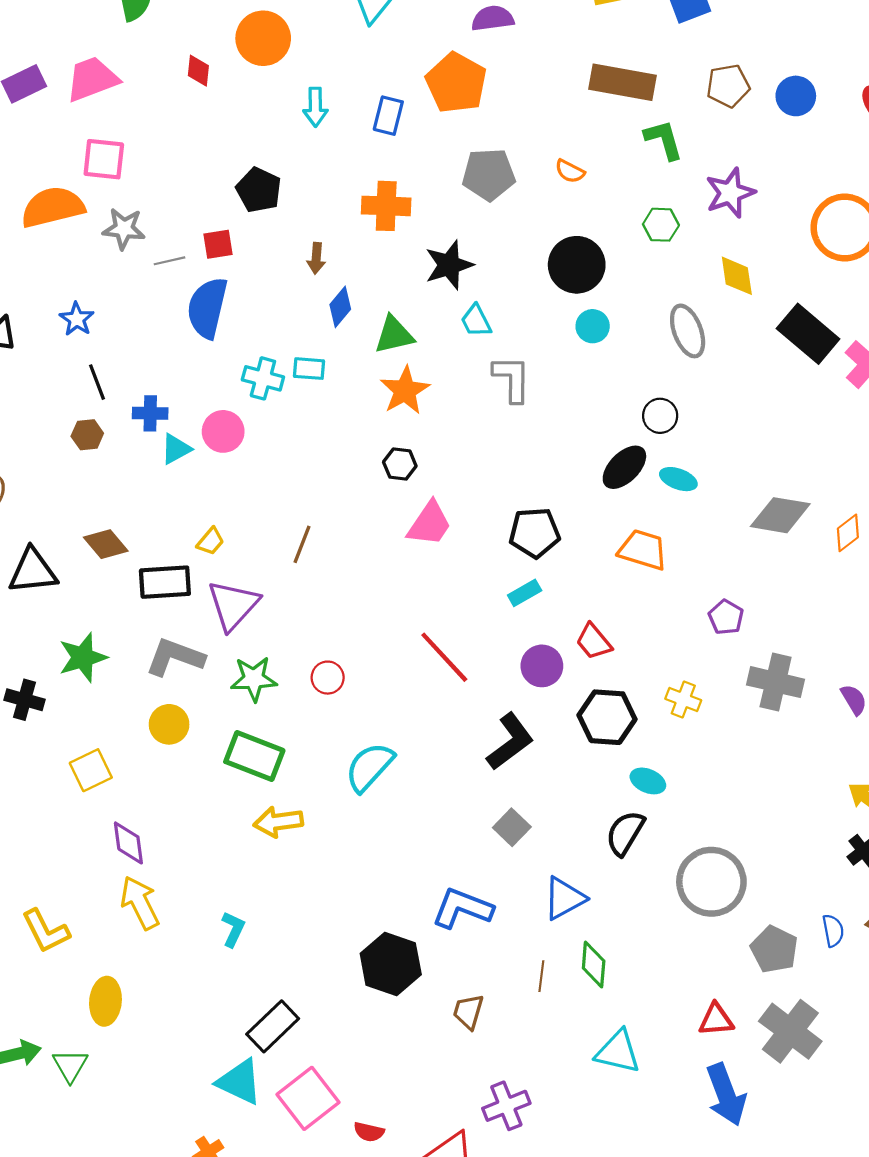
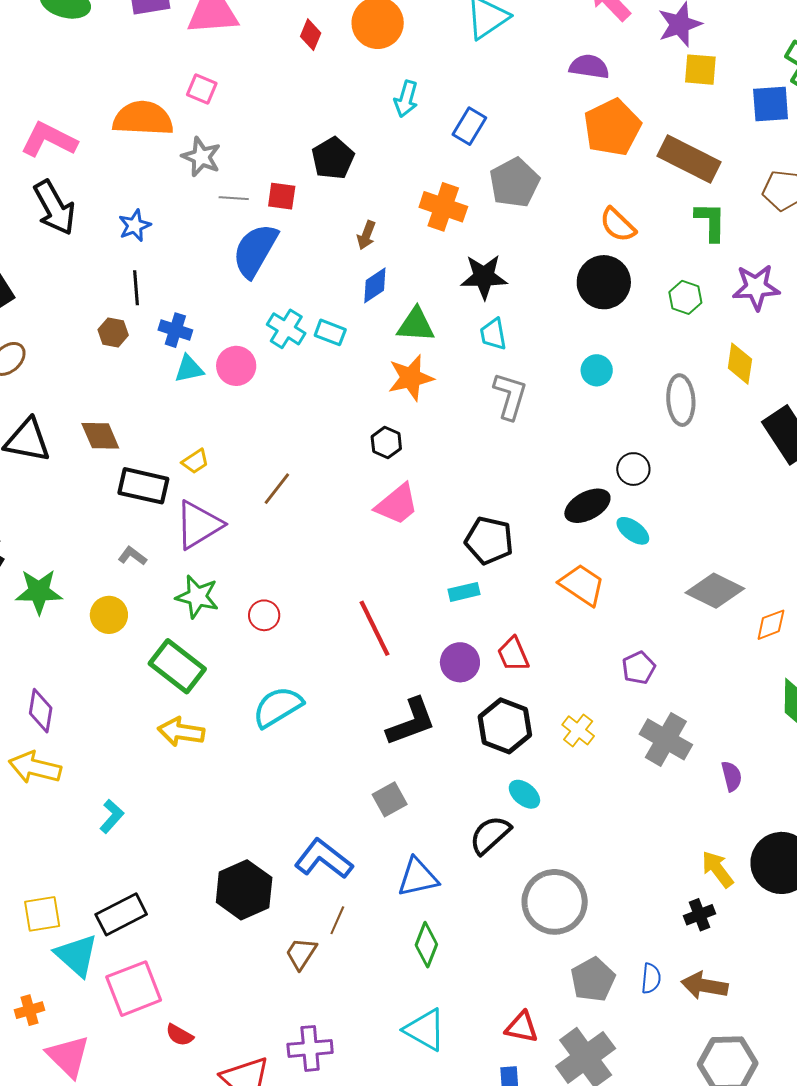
orange pentagon: (456, 83) -> (612, 127), moved
pink square: (104, 159) -> (202, 89), size x0.7
orange semicircle: (570, 171) -> (618, 225), size x1.4
gray pentagon: (489, 174) -> (514, 183), moved, turned 30
black circle: (577, 265) -> (604, 282), moved
green star: (83, 657) -> (39, 592), moved
gray L-shape: (175, 657) -> (132, 556), size x0.5
yellow square: (91, 770) -> (42, 914), moved
yellow arrow: (140, 903) -> (35, 767), turned -66
brown line: (541, 976) -> (337, 920), moved

